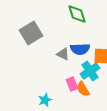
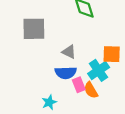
gray square: (31, 33) -> (34, 29), turned 30
blue semicircle: (80, 49) -> (66, 73), moved

